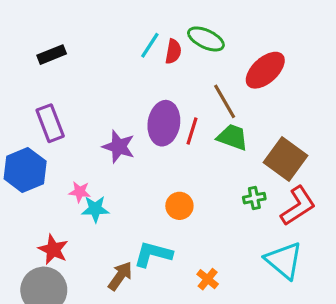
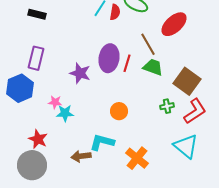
black rectangle: (52, 55) -> (37, 14), turned 36
purple rectangle: (50, 123) -> (36, 58), turned 35
brown arrow: (120, 276) -> (81, 156), turned -132
orange cross: (208, 279) -> (137, 158), size x1.6

